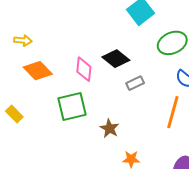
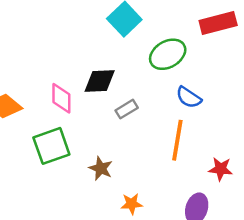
black diamond: (116, 59) -> (100, 81), turned -36

